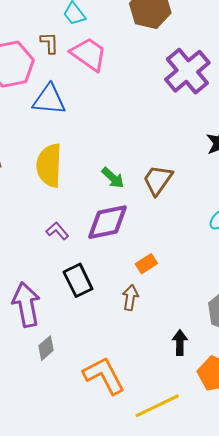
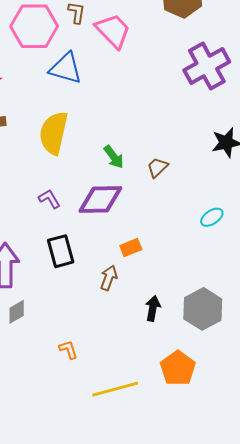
brown trapezoid: (158, 180) -> (157, 167), size x0.7
black arrow: (180, 343) -> (153, 308), moved
orange L-shape: (104, 376) -> (68, 350), size x0.5

